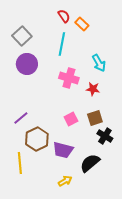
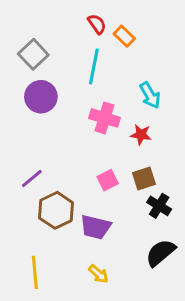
yellow line: (20, 163) -> (35, 272), moved
black semicircle: (90, 163) -> (161, 253), moved
yellow arrow: (65, 181) -> (98, 274), turned 72

